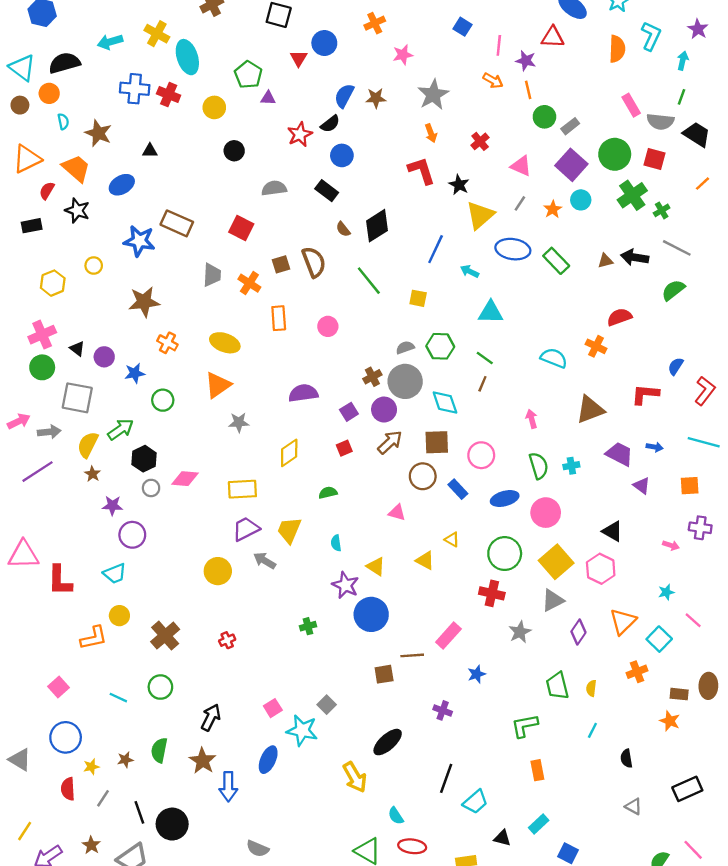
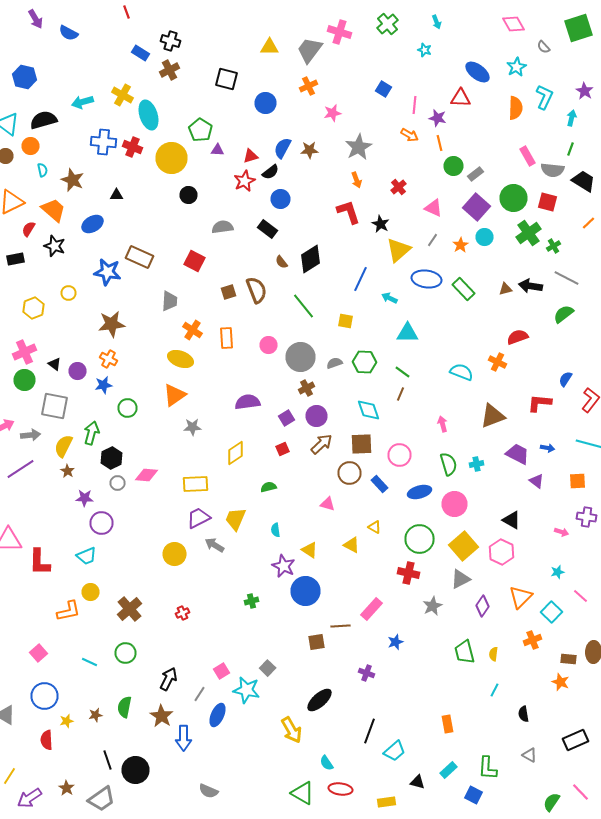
red triangle: (299, 58) -> (250, 156), moved, turned 42
yellow circle: (214, 107) -> (172, 158), size x1.6
orange cross: (249, 283) -> (192, 330), moved
orange cross: (167, 343) -> (108, 359), moved
gray circle: (405, 381) -> (300, 357), moved
green arrow: (121, 429) -> (92, 433), turned -40
green L-shape: (525, 726) -> (488, 768), moved, turned -75
gray line: (103, 798) -> (200, 694), moved

